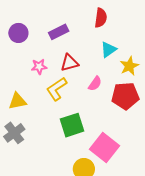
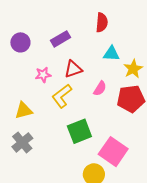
cyan triangle: (108, 49) -> (111, 54), turned 42

